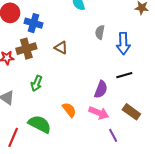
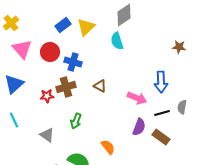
gray semicircle: (100, 32) -> (182, 107), moved
brown rectangle: (131, 112) -> (161, 137), moved
pink arrow: (99, 113) -> (137, 98), moved

